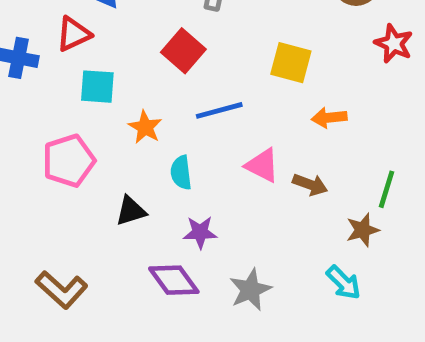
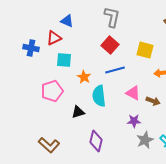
red square: (183, 51) -> (110, 45), moved
cyan semicircle: (181, 173) -> (99, 96), size x1.5
purple star: (200, 232) -> (134, 121), moved
purple diamond: (174, 280) -> (96, 141), turned 50
gray star: (250, 290) -> (145, 140), moved

